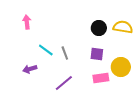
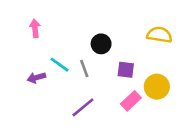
black circle: (99, 28) -> (101, 44), moved
purple arrow: (30, 69) -> (36, 78), moved
pink rectangle: (101, 78) -> (131, 101), turned -35

